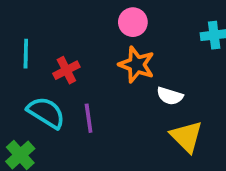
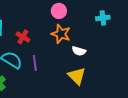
red cross: (66, 70) -> (23, 37), turned -32
yellow triangle: (186, 137) -> (77, 76), moved

